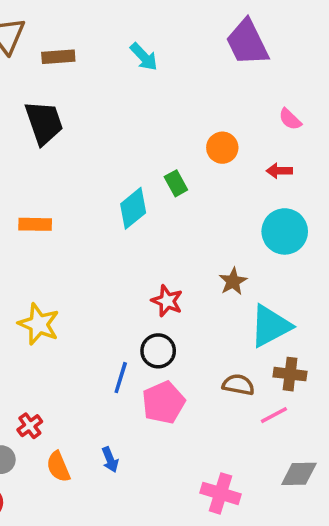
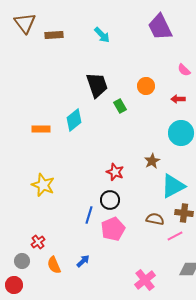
black trapezoid: (44, 123) -> (97, 85), moved
cyan diamond: (133, 208) -> (74, 120), moved
blue arrow: (110, 460) -> (83, 261), turned -112
pink cross: (221, 493) -> (145, 280), turned 35

